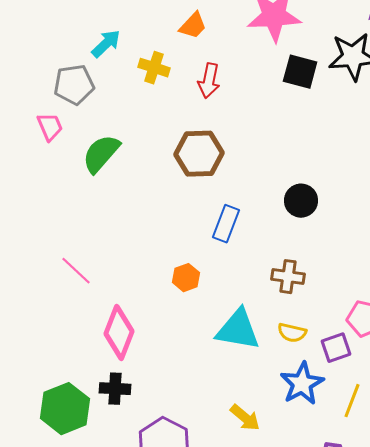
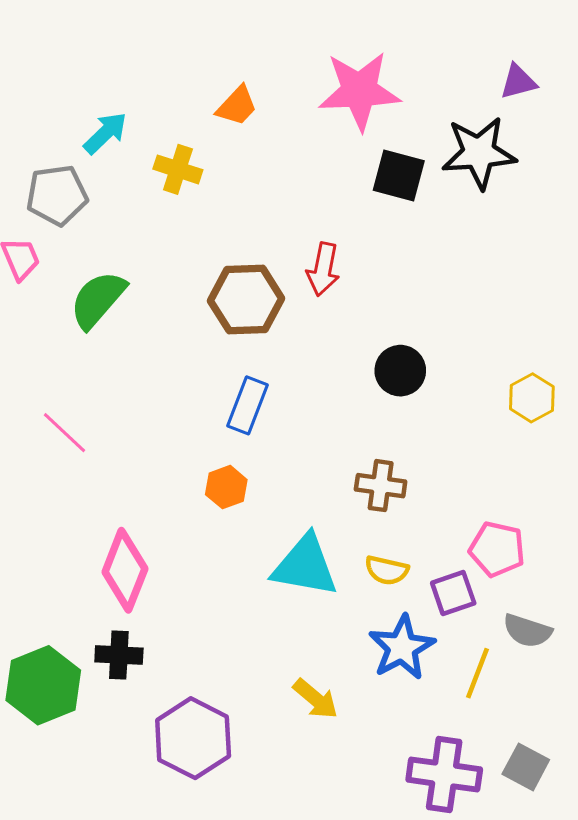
red arrow: (209, 81) -> (323, 269), moved
blue rectangle: (226, 224) -> (247, 405), moved
pink line: (76, 271) -> (64, 433), moved

